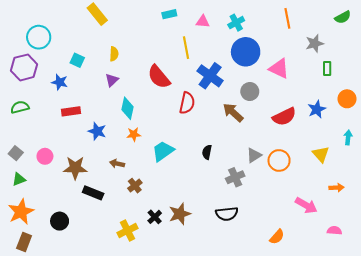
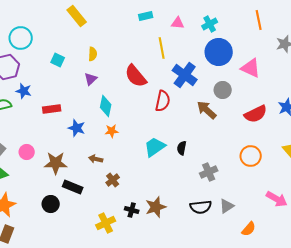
blue star: (60, 82) -> (24, 91), moved
cyan trapezoid: (163, 151) -> (155, 147), moved
gray triangle: (254, 155) -> (227, 206), moved
black cross: (155, 217) -> (132, 210), turned -32
black circle: (60, 221) -> (51, 204), moved

